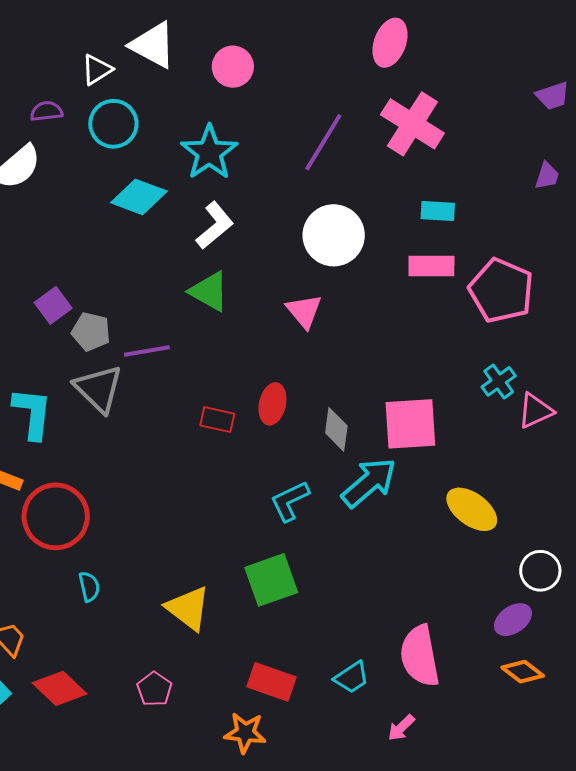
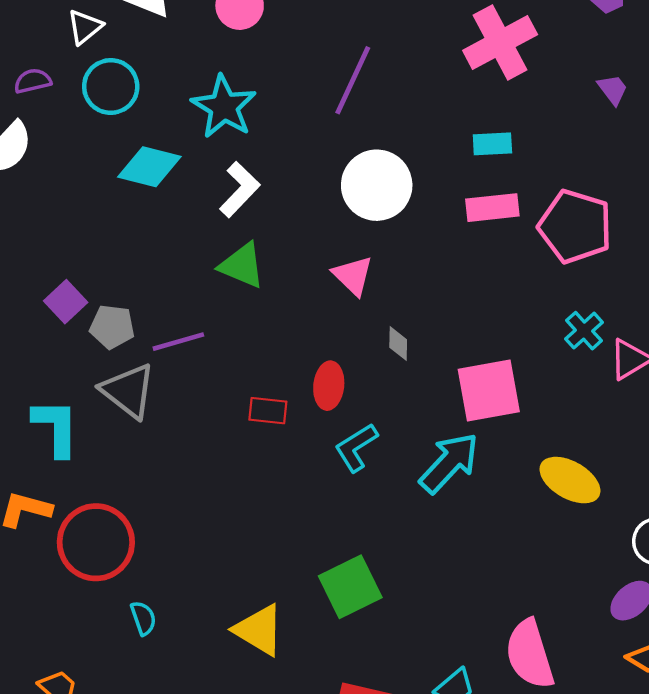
pink cross: (412, 124) -> (500, 43), moved, turned 36
purple trapezoid: (547, 176) -> (613, 89), turned -48
gray diamond: (336, 429) -> (398, 344), moved, size x0.7
cyan L-shape: (290, 501) -> (356, 447), moved

